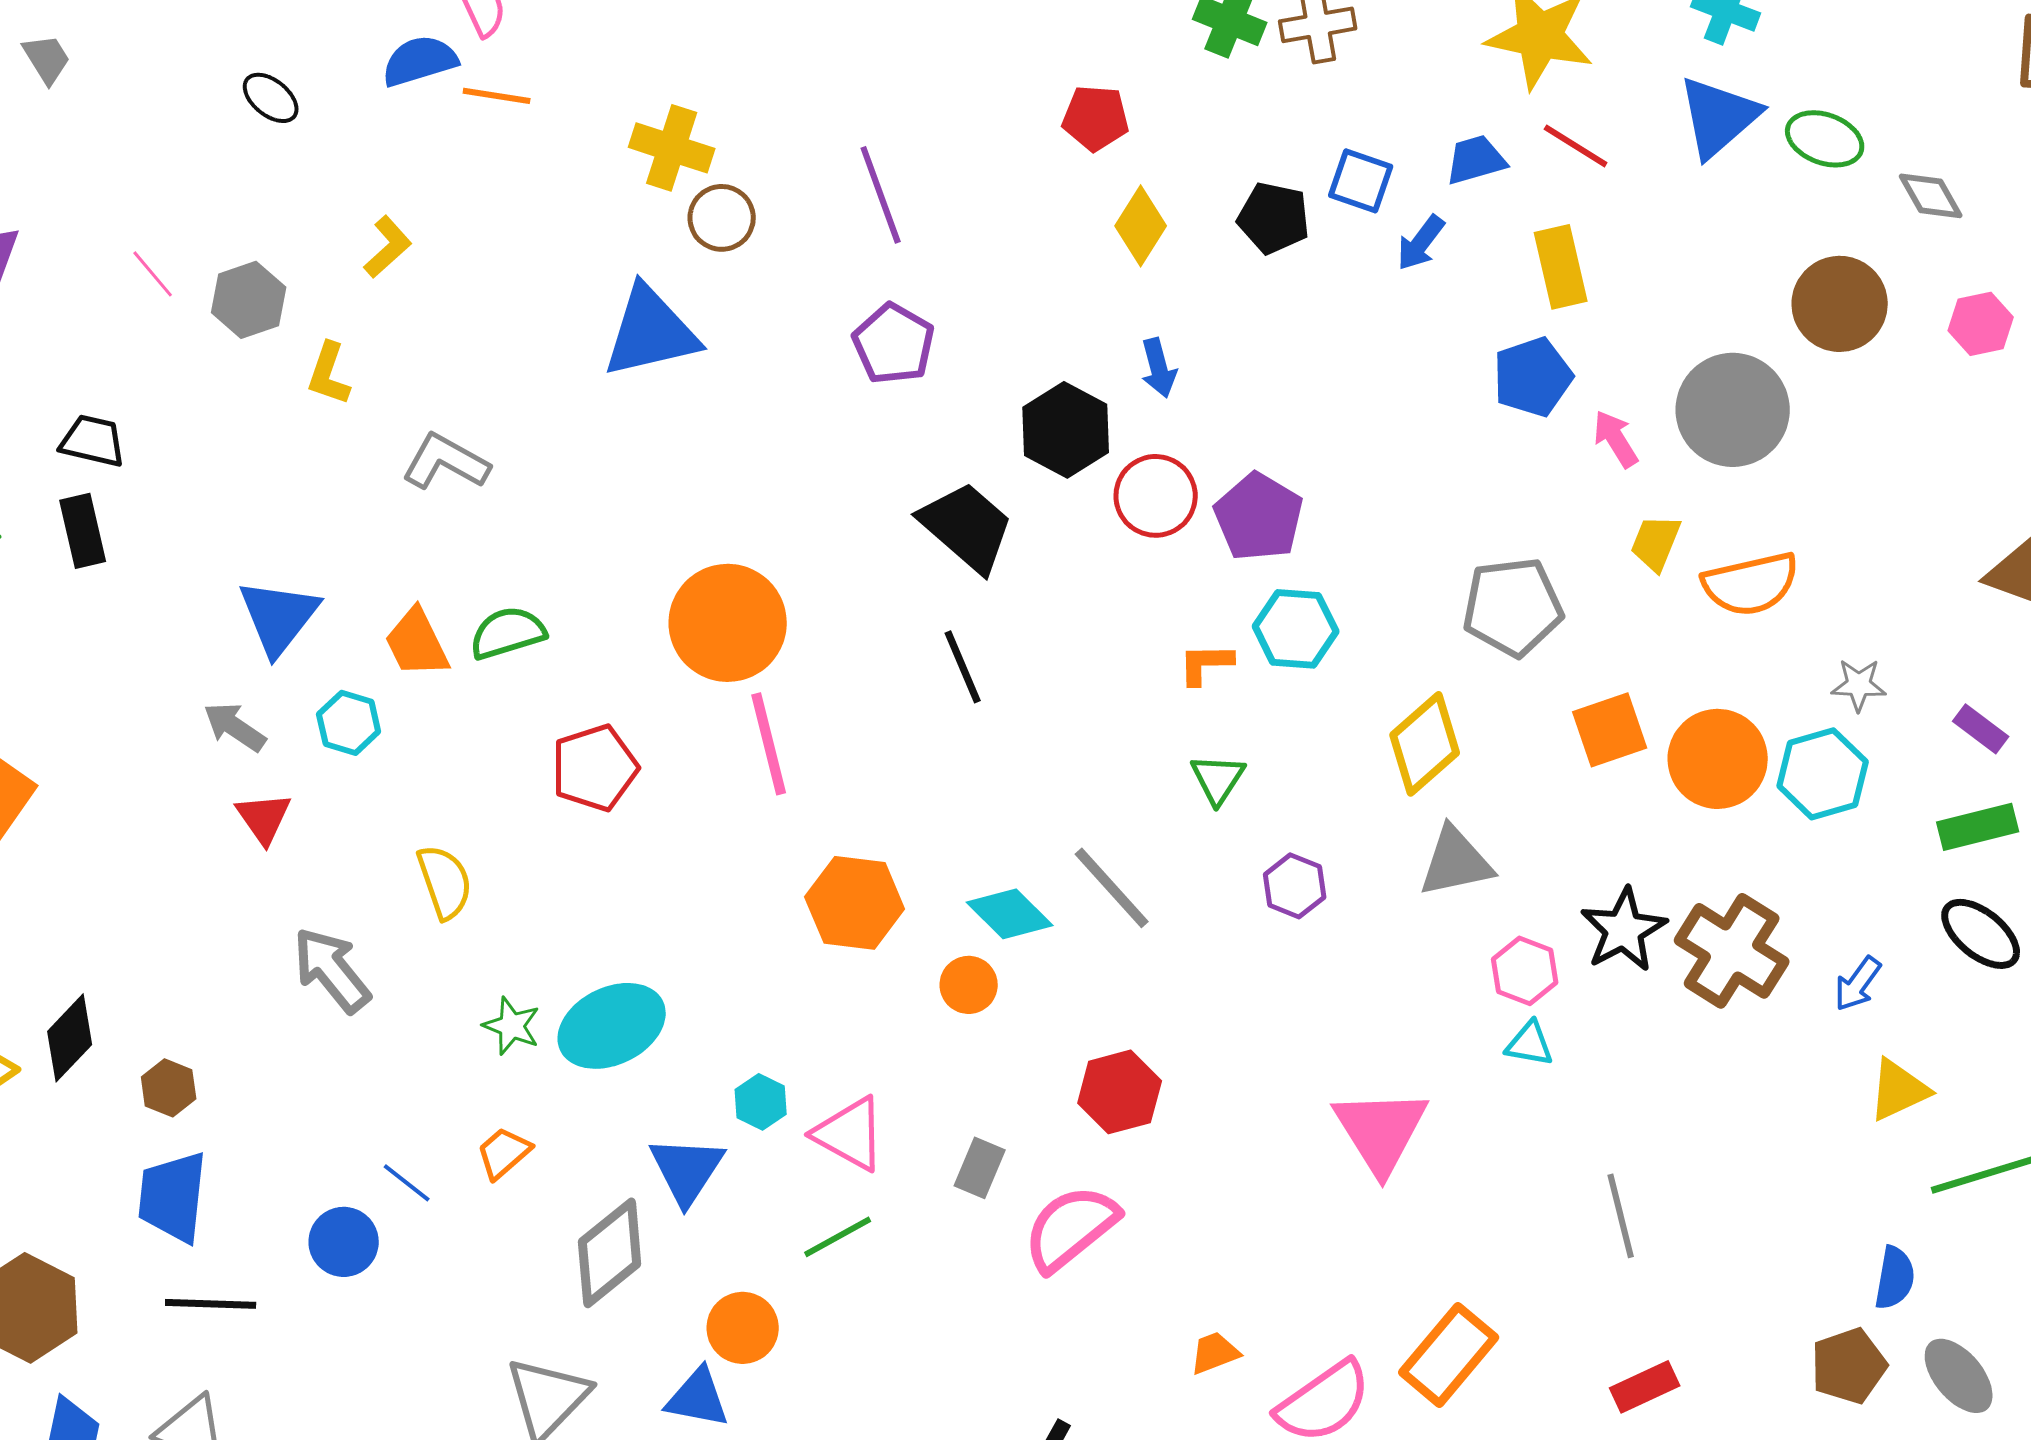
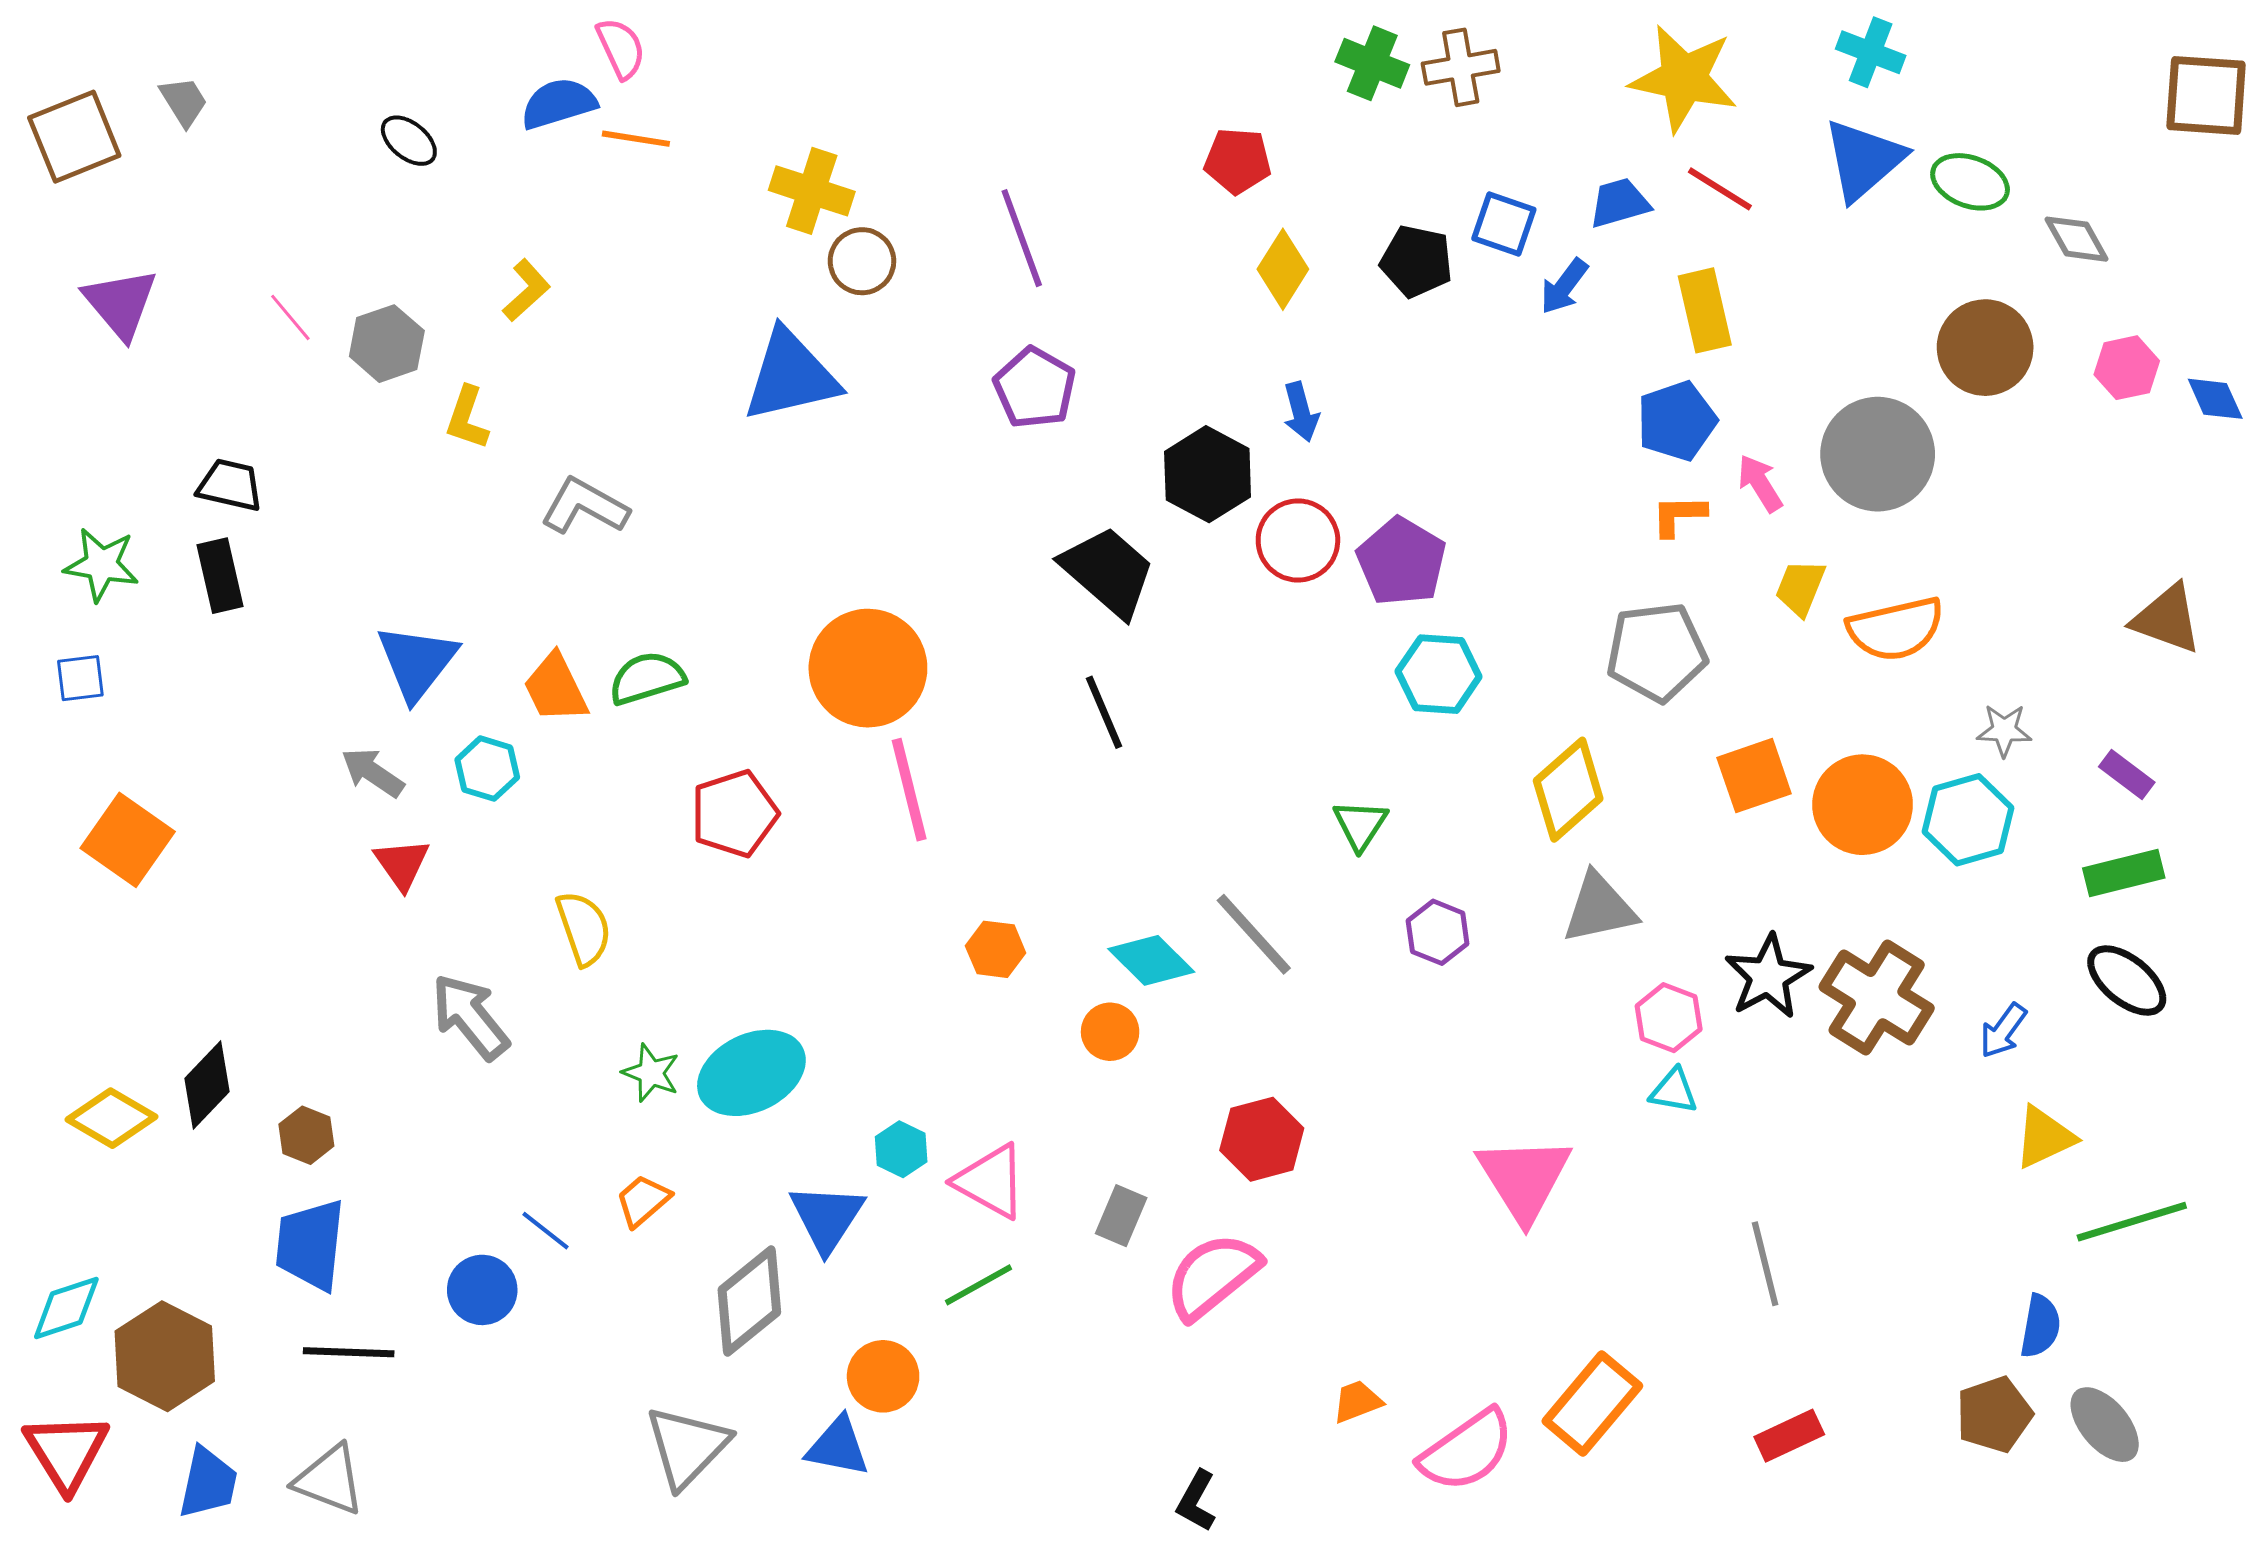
orange L-shape: (1206, 664) -> (1679, 515), moved
orange hexagon: (855, 903) -> (996, 949), size x0.6

